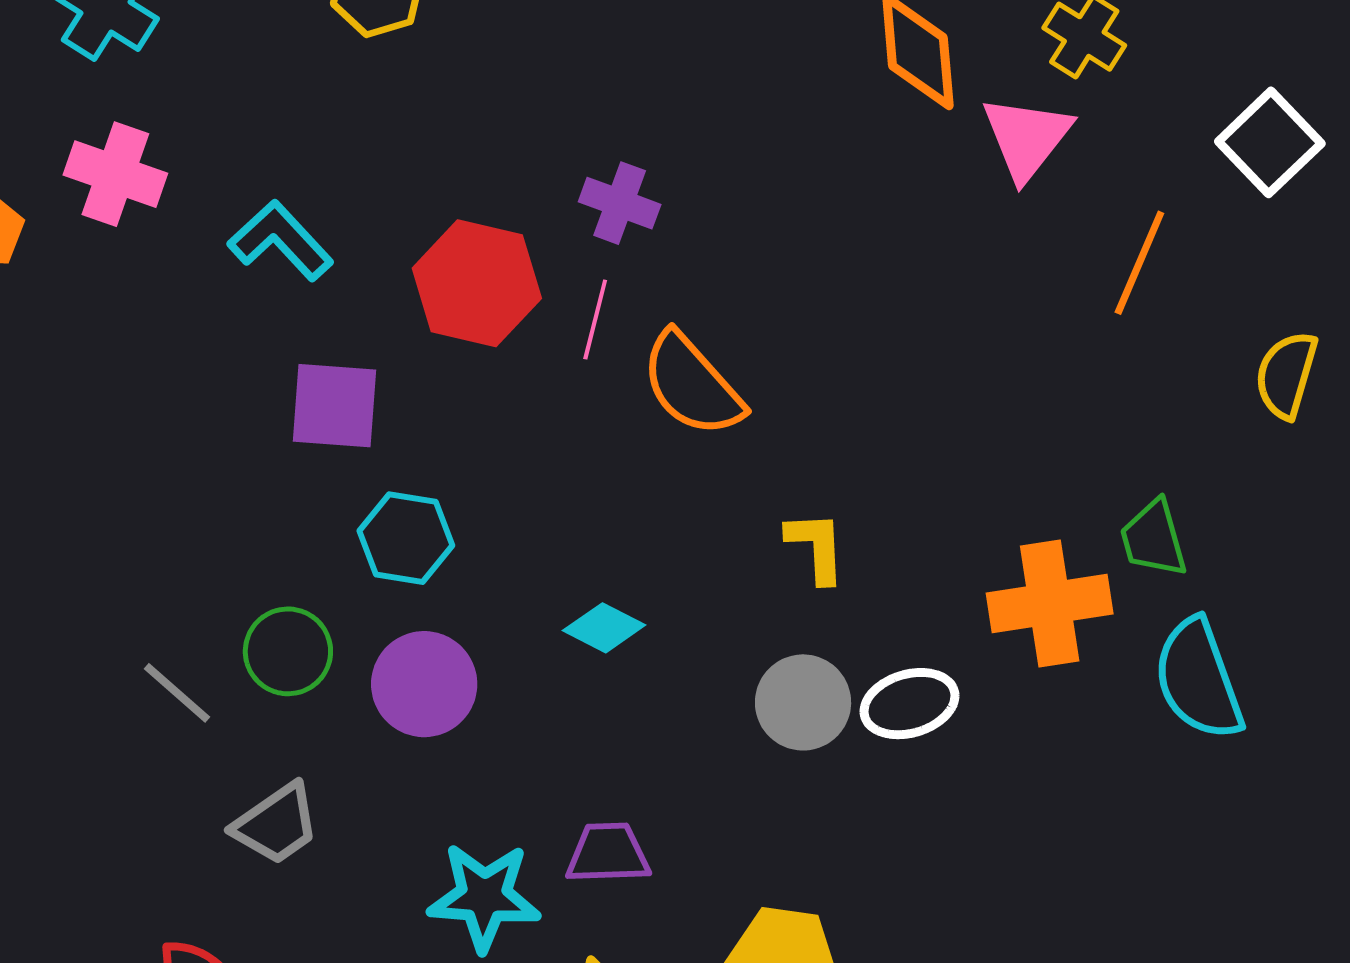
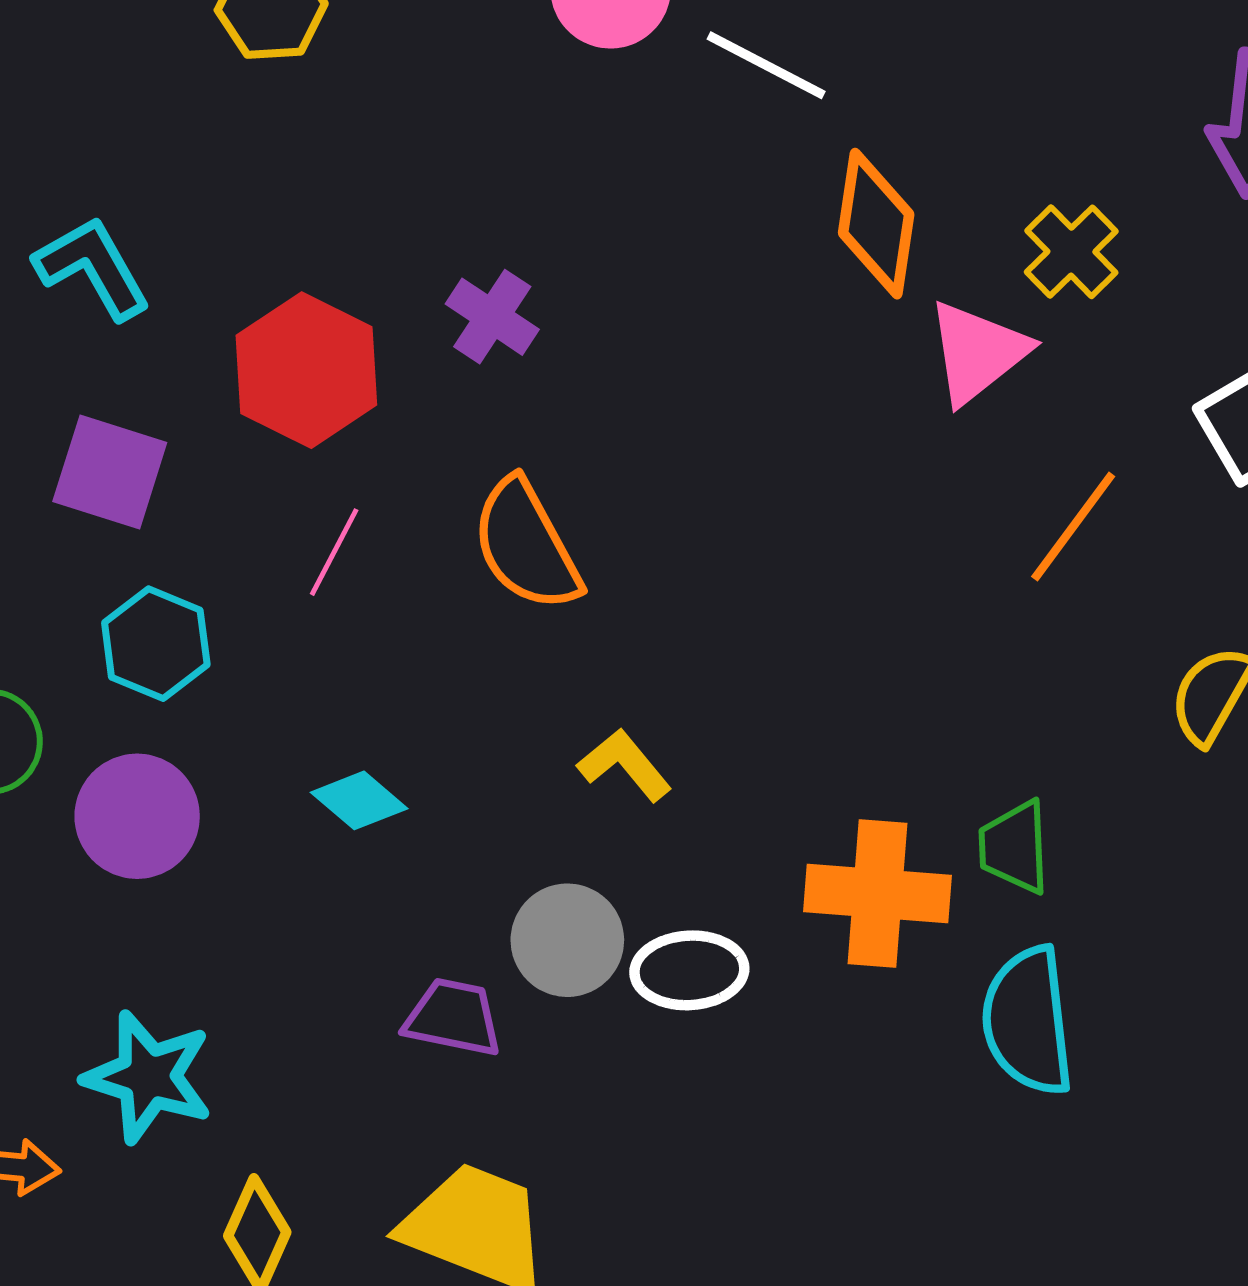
pink line: (595, 320) -> (334, 552), moved
yellow L-shape: (816, 547) -> (625, 765), turned -50
purple trapezoid: (608, 853) -> (453, 1017), moved

